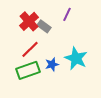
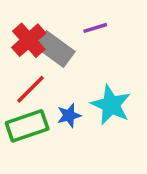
purple line: (67, 14) -> (95, 28), turned 48
gray rectangle: (44, 26) -> (55, 49), size x1.5

